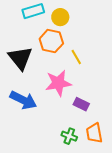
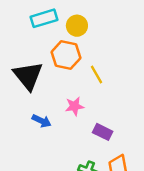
pink star: (58, 83) -> (75, 106), size x0.6
blue arrow: (23, 100) -> (42, 121), moved, size x0.6

